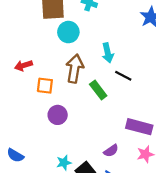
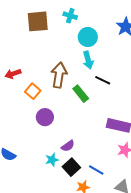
cyan circle: (68, 32) -> (88, 37), moved
orange square: (45, 86) -> (33, 91), turned 35
purple semicircle: (111, 151) -> (68, 146), moved

